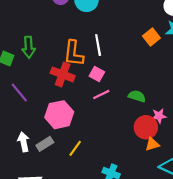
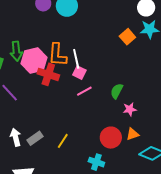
white line: (98, 45) -> (76, 59), moved
green semicircle: (137, 96) -> (117, 91), turned -77
pink hexagon: (59, 115) -> (34, 60), moved
pink star: (159, 116) -> (130, 109), moved
red circle: (146, 127) -> (111, 138), moved

